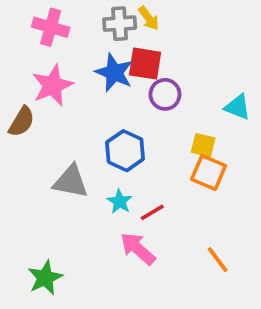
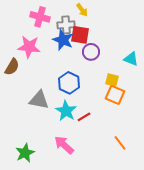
gray cross: (120, 24) -> (66, 25), moved
pink cross: (51, 27) -> (40, 17), moved
pink star: (52, 85) -> (29, 47), turned 30
cyan star: (120, 201) -> (66, 111), size x1.5
pink arrow: (138, 249) -> (64, 145), moved

